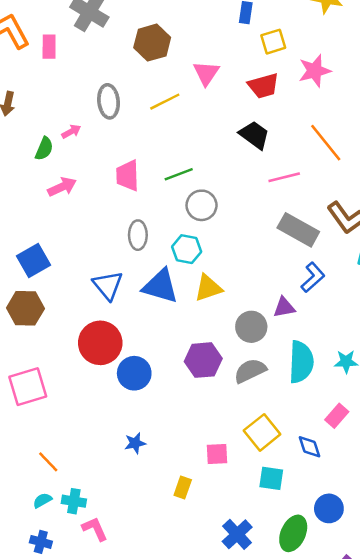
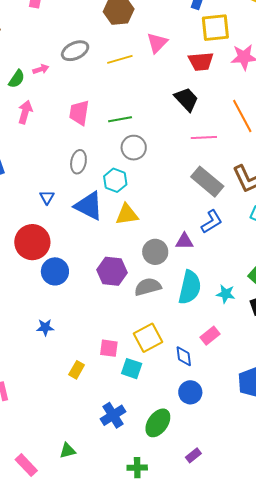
yellow square: (273, 42) -> (215, 28), size x1.4
gray ellipse: (109, 101) -> (75, 51), turned 60
pink arrow: (62, 187) -> (25, 112), turned -60
blue triangle: (108, 285) -> (47, 197), size x0.6
cyan square: (271, 478) -> (132, 369), moved
blue circle: (329, 508) -> (190, 392), moved

